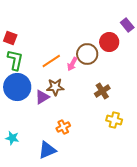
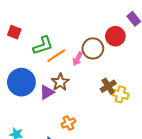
green L-shape: (15, 60) -> (43, 45), moved, turned 60
brown star: (55, 87) -> (60, 82), turned -30
yellow cross: (114, 120) -> (120, 94), moved

